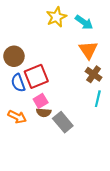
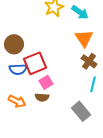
blue semicircle: (18, 83) -> (18, 69), turned -72
pink square: (41, 101) -> (46, 82), moved
gray rectangle: (63, 122) -> (81, 111), moved

